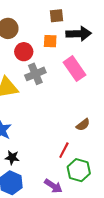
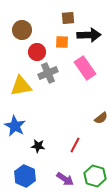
brown semicircle: (83, 125) -> (101, 118), moved
black star: (12, 157) -> (38, 146), moved
green hexagon: (79, 170) -> (95, 176), moved

